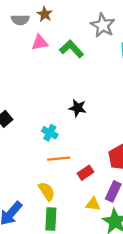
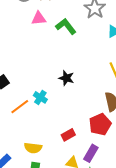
orange line: (59, 159) -> (20, 107), moved, turned -36
yellow semicircle: (47, 191) -> (33, 148), turned 126

